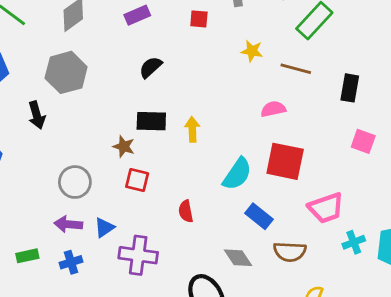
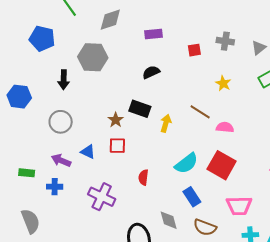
red square: (199, 19) -> (194, 50), turned -32
brown line: (296, 69) -> (200, 112), moved
red square: (137, 180) -> (117, 146), turned -30
gray circle: (75, 182) -> (61, 122), moved
blue triangle: (104, 227) -> (88, 152), moved, turned 42

